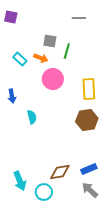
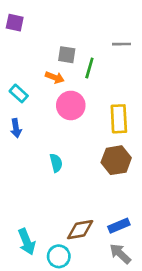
gray line: (79, 18) -> (122, 44), moved
cyan rectangle: (20, 59) -> (19, 93), moved
cyan semicircle: (32, 117) -> (56, 163), moved

